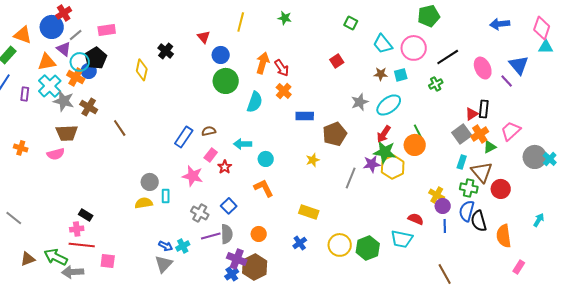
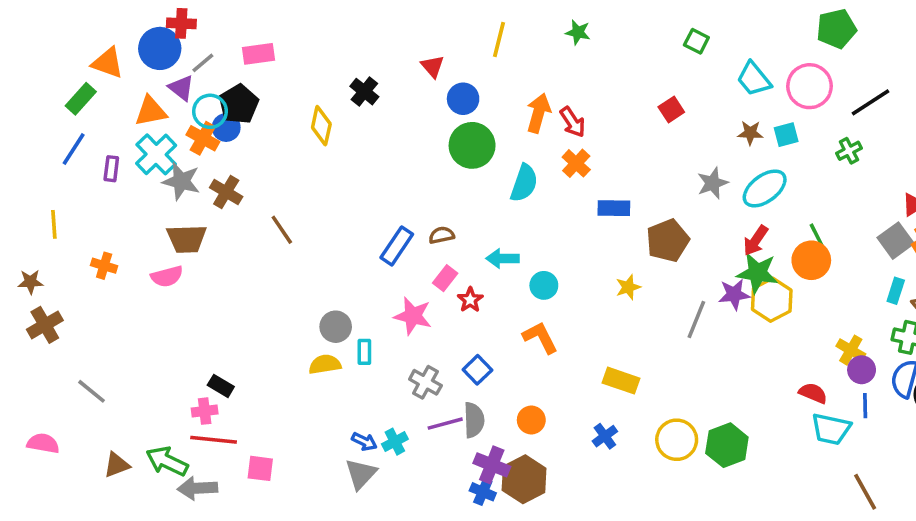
red cross: (64, 13) -> (181, 23), turned 35
cyan trapezoid: (402, 239) -> (831, 429), moved
blue cross: (232, 274) -> (483, 492), turned -32

